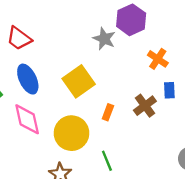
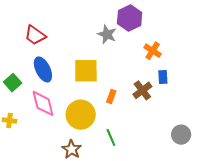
yellow square: (79, 81) -> (86, 71), turned 36

